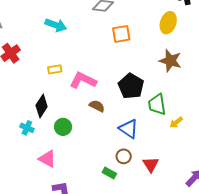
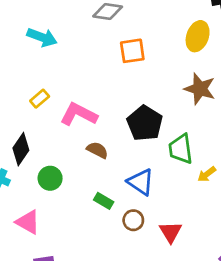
yellow rectangle: (55, 69) -> (40, 99), turned -32
green rectangle: (109, 173) -> (104, 201), moved

